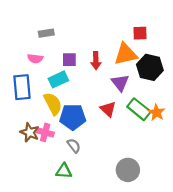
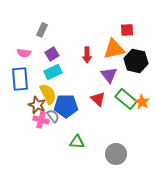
gray rectangle: (46, 33) -> (42, 30), turned -56
pink semicircle: (35, 58) -> (24, 53), moved
purple square: (69, 60) -> (52, 54), moved, turned -32
brown star: (30, 132) -> (37, 105), moved
gray semicircle: (74, 146) -> (53, 116), moved
green triangle: (64, 171) -> (77, 142), moved

